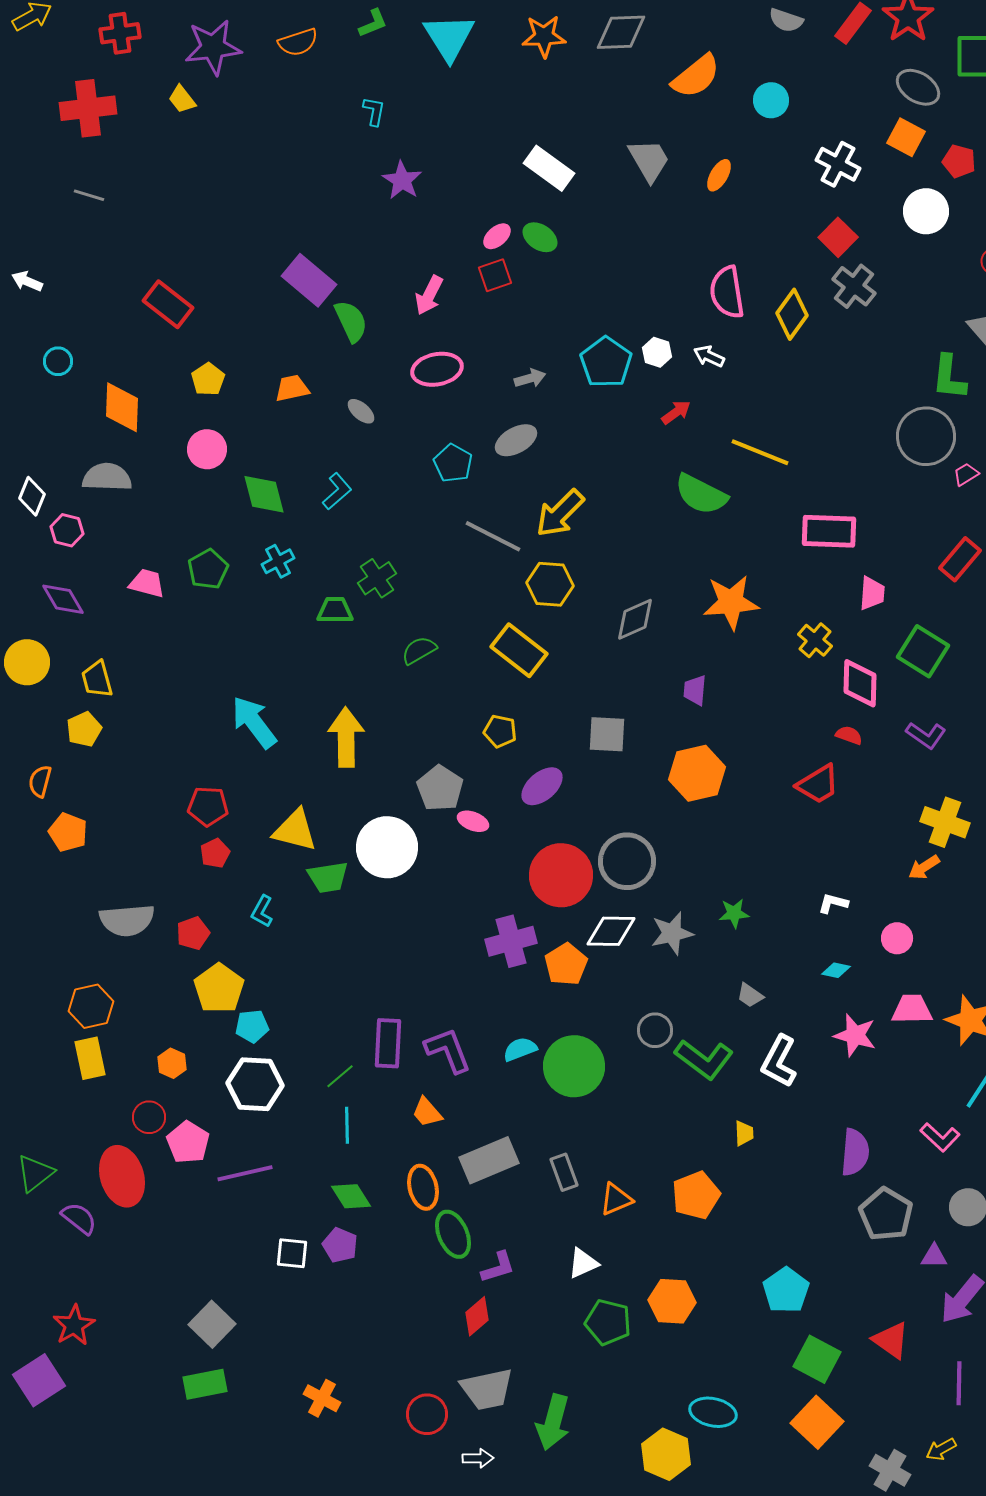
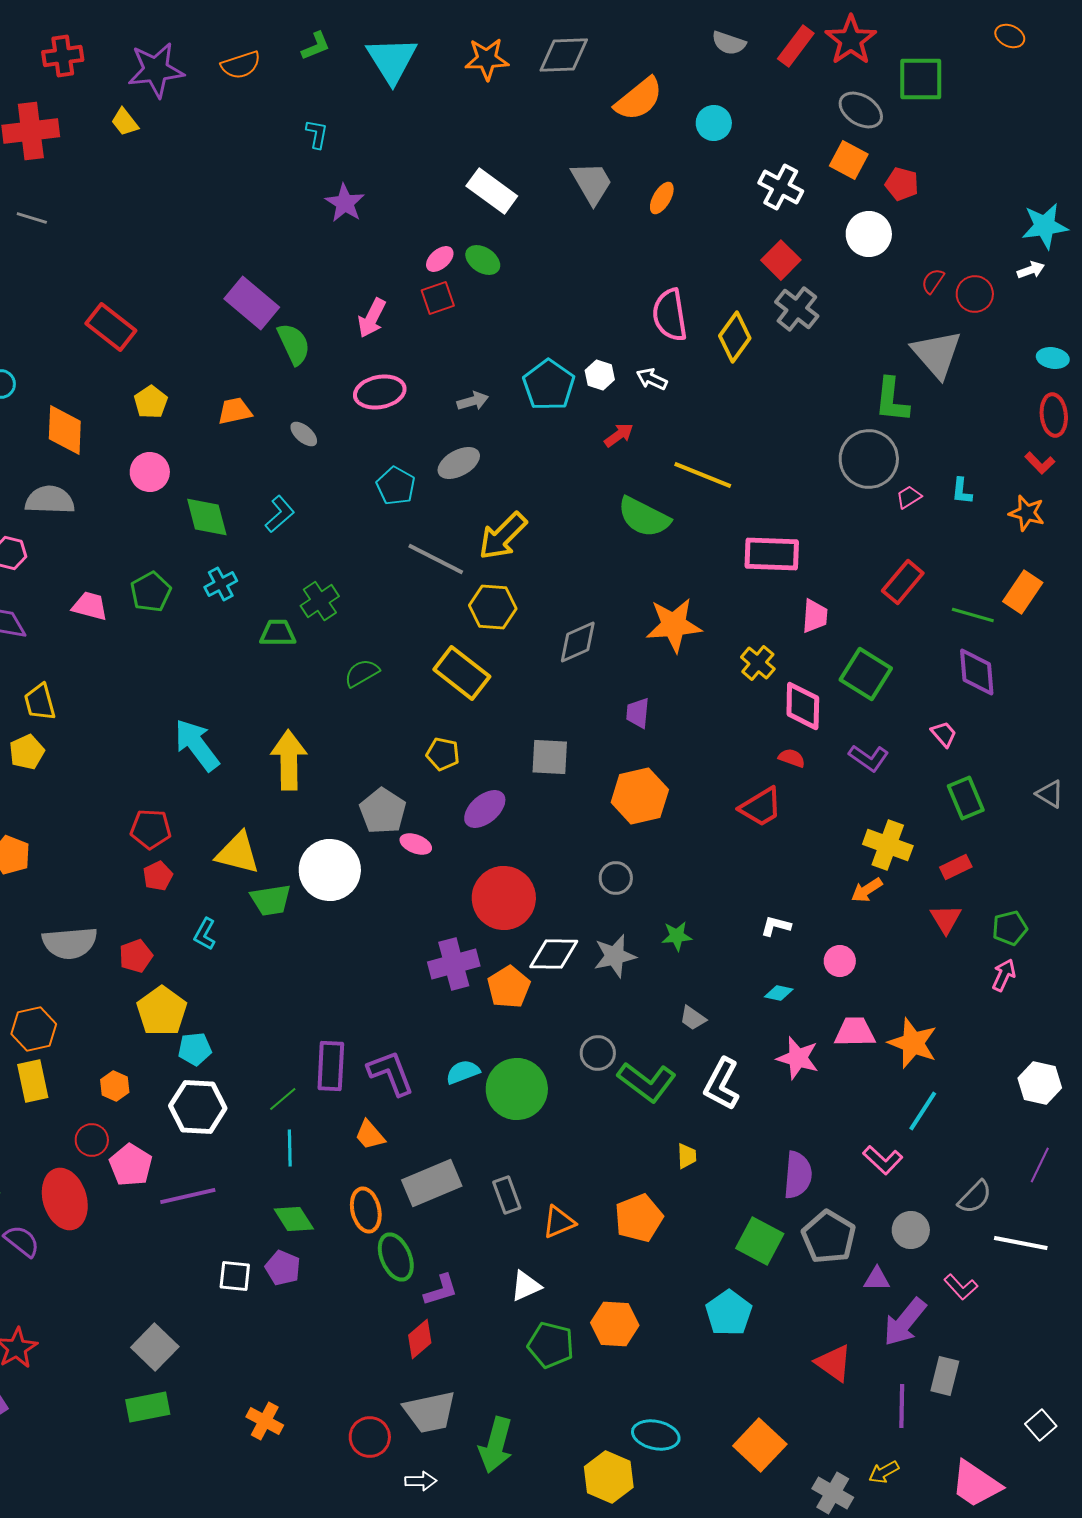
gray circle: (627, 861) -> (616, 878), moved, size x0.6
green square: (817, 1359) -> (760, 1241), moved

